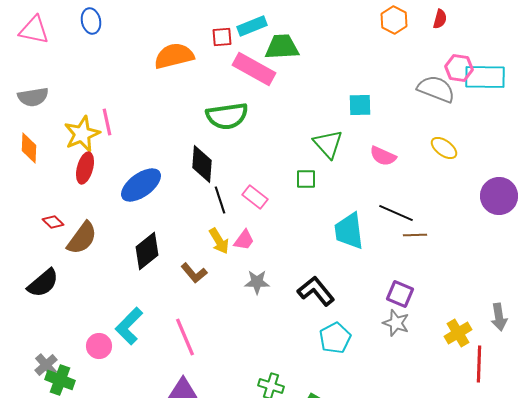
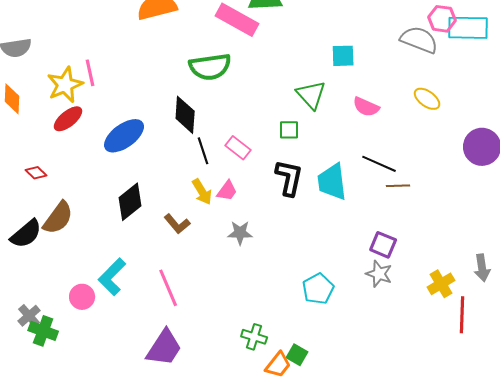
red ellipse: (85, 168) -> (68, 119), turned 36
brown semicircle: (82, 238) -> (58, 218), moved
black L-shape: (316, 291) -> (289, 178), moved, turned 51

